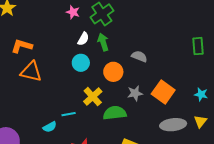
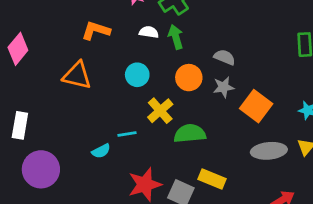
white semicircle: (83, 39) -> (149, 32), turned -112
orange L-shape: (22, 46) -> (96, 31), moved
cyan circle: (81, 63) -> (137, 75), moved
gray star: (135, 93) -> (224, 87), moved

